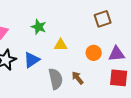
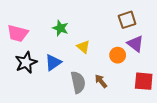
yellow triangle: (61, 45) -> (83, 47), turned 40
purple triangle: (117, 54) -> (135, 44), moved, turned 42

